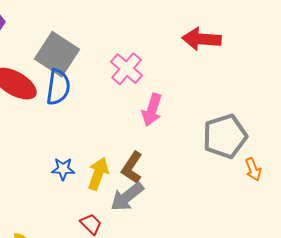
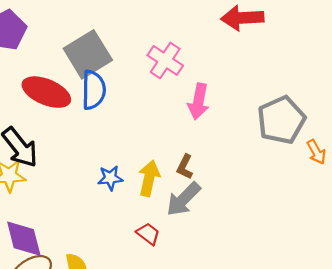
gray square: (57, 54) -> (88, 54), turned 33
brown L-shape: (132, 168) -> (185, 167), size x0.7

